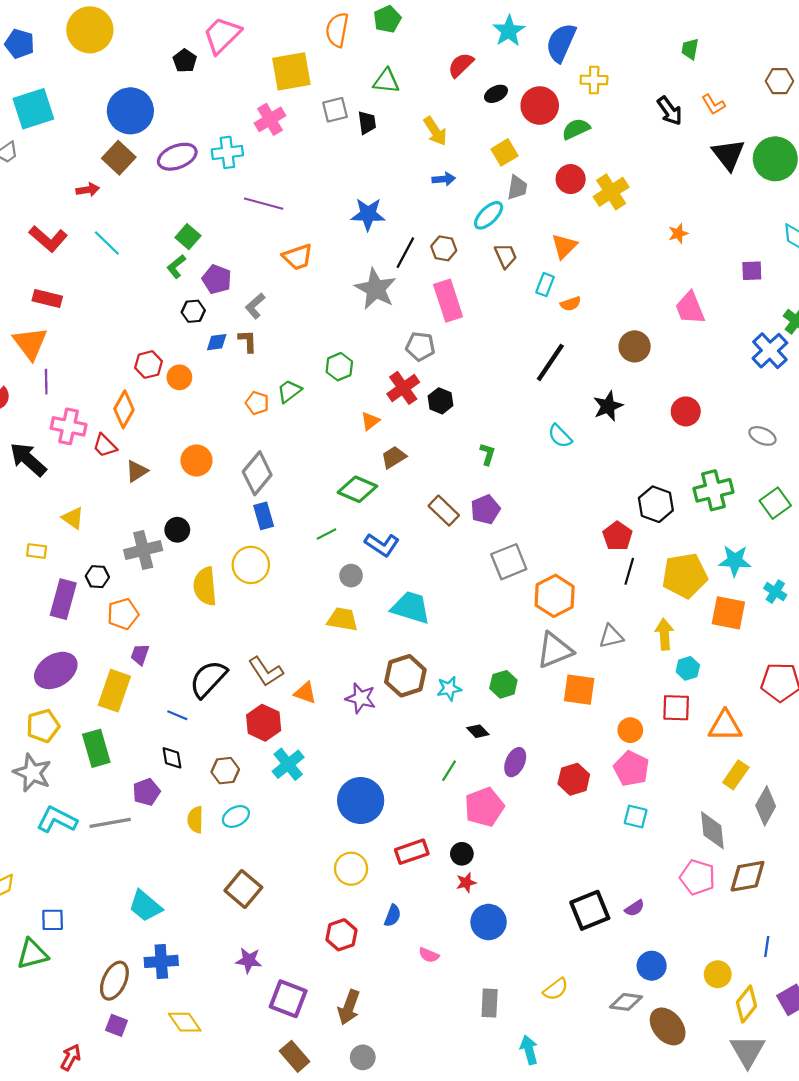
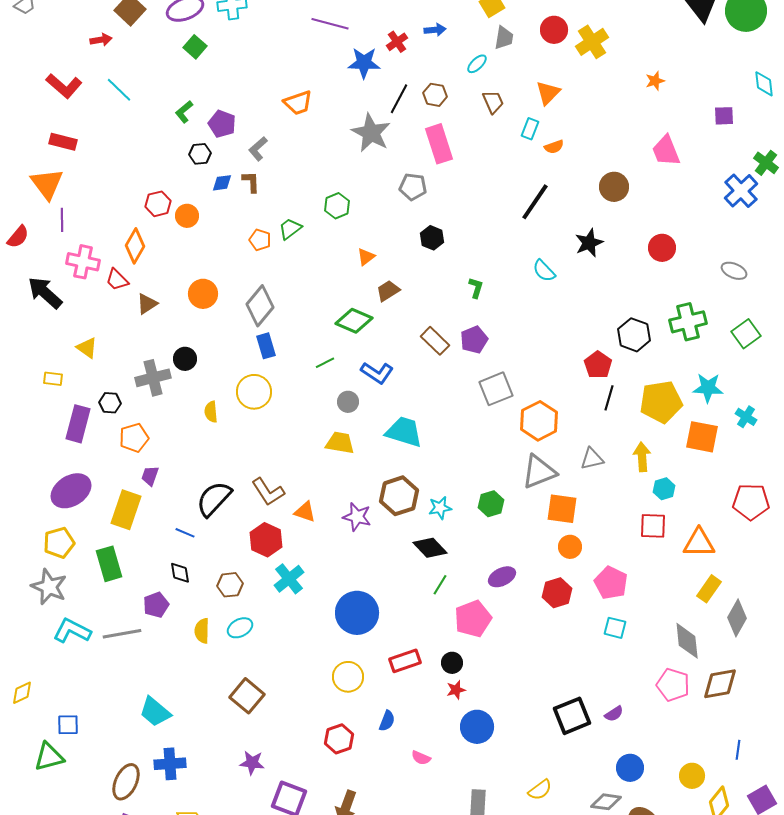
purple line: (264, 204) -> (330, 24), moved
cyan ellipse: (489, 215) -> (477, 64), size x0.7
green square: (188, 237) -> (195, 47), moved
red cross: (403, 388) -> (397, 42), moved, size x0.7
yellow semicircle: (205, 586) -> (211, 412), size x0.6
orange circle: (630, 730) -> (570, 547), moved
black diamond: (478, 731) -> (430, 548), moved, size x1.6
purple ellipse: (515, 762) -> (502, 577), turned 40

